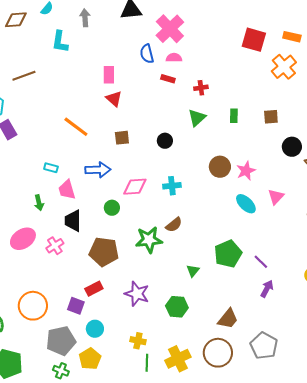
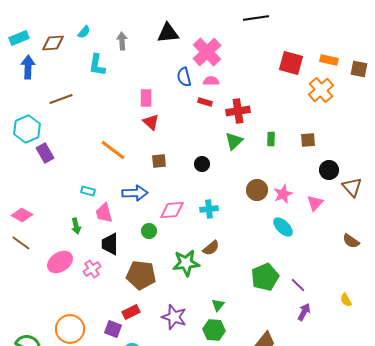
red cross: (201, 88) -> (238, 111), size x1.6
pink triangle: (276, 197) -> (315, 203), moved
green triangle: (193, 271) -> (218, 305), moved

